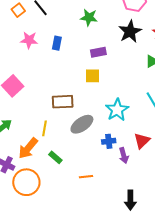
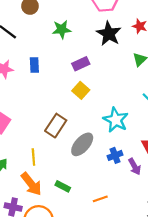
yellow square: (93, 76) -> (81, 90), turned -35
brown rectangle: (63, 102) -> (56, 126), turned -40
yellow line: (44, 128) -> (33, 157), moved
orange arrow: (28, 148) -> (31, 184), turned -65

